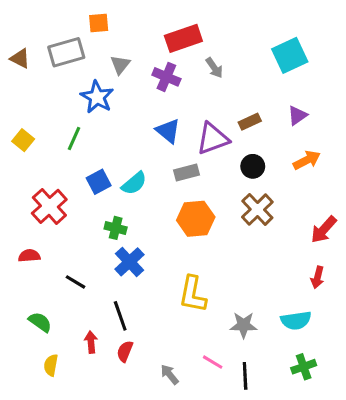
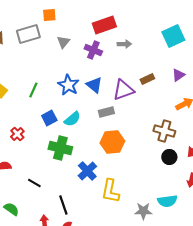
gray arrow: (214, 68) -> (124, 44), turned -56
blue star: (97, 97) -> (68, 85), moved
black circle: (253, 166) -> (169, 157), moved
red cross: (49, 206) -> (17, 134), size x0.6
brown cross: (257, 209) -> (164, 131), moved, turned -30
green cross: (116, 228) -> (60, 148), size x1.6
blue cross: (129, 262) -> (87, 171), moved
cyan semicircle: (296, 320) -> (167, 201), moved

